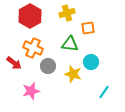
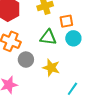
cyan circle: (91, 62) -> (73, 38), moved
cyan line: (104, 92) -> (72, 89), moved

